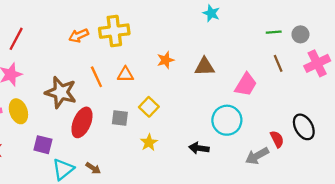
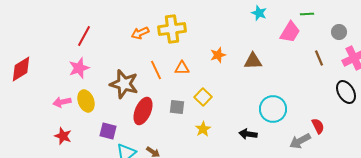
green line: (274, 32) -> (307, 14), moved
pink trapezoid: (246, 85) -> (290, 32), moved
black ellipse: (304, 127) -> (346, 92), moved

